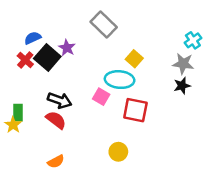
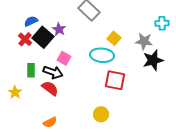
cyan cross: (193, 40) -> (162, 23), turned 32
gray star: (183, 64) -> (144, 41), moved
black star: (182, 86) -> (153, 60), size x1.5
pink square: (101, 97) -> (64, 58), moved
green rectangle: (18, 113) -> (31, 70), moved

